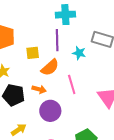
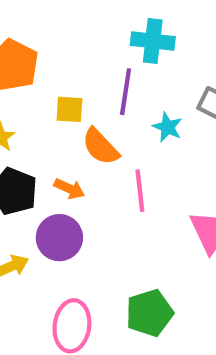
orange semicircle: (50, 67) -> (101, 147), turned 78
purple circle: (50, 111) -> (59, 238), moved

